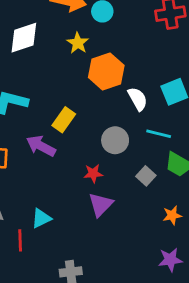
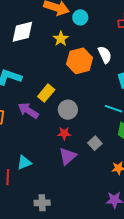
white semicircle: (138, 99) -> (105, 55), moved
gray circle: (115, 140) -> (68, 110), moved
gray square: (146, 176) -> (95, 143), moved

